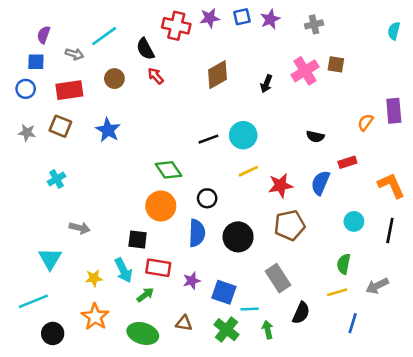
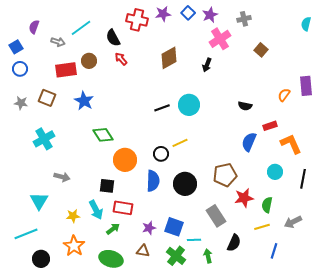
blue square: (242, 17) -> (188, 13), turned -32
blue square: (36, 62) -> (16, 47), moved, turned -32
brown square: (336, 64) -> (261, 50), turned 32
pink cross: (305, 71) -> (220, 39), moved
red rectangle: (69, 90) -> (66, 70), moved
green diamond: (169, 170) -> (103, 135), moved
yellow line: (248, 171) -> (180, 143), moved
cyan cross: (57, 179) -> (44, 139), size x1.5
red star: (281, 185) -> (244, 198), moved
orange L-shape: (391, 185) -> (291, 144), moved
purple star: (192, 281) -> (149, 228), moved

